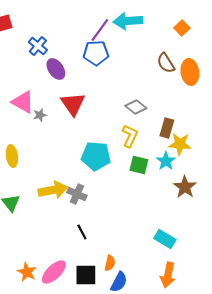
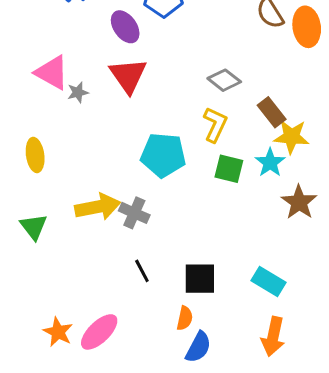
purple ellipse: (56, 69) -> (125, 27), moved
brown rectangle: (167, 128) -> (272, 112), turned -54
black square: (86, 275) -> (200, 279), moved

